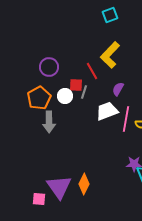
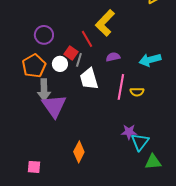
red square: (76, 85) -> (71, 53), turned 32
purple semicircle: (118, 89) -> (113, 57), turned 48
white trapezoid: (107, 111) -> (89, 79), moved, turned -85
purple triangle: (59, 187) -> (54, 106), moved

